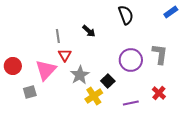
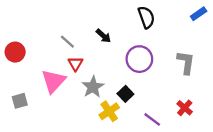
gray line: (58, 36) -> (67, 42), turned -40
purple circle: (131, 60) -> (139, 59), moved
red circle: (13, 66) -> (15, 52), moved
gray square: (30, 92) -> (20, 101), moved
purple line: (131, 103) -> (152, 119), turned 49

